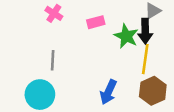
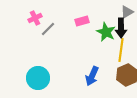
pink cross: (54, 13) -> (35, 18), moved, turned 32
gray line: (53, 60) -> (48, 29), moved, turned 42

